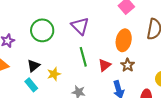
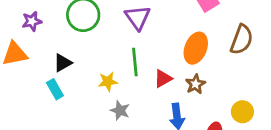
yellow star: (54, 74) -> (108, 82), moved

